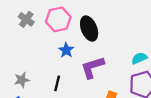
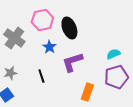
gray cross: (26, 19) -> (14, 38), moved, size x1.5
black line: (57, 83) -> (41, 76), turned -32

